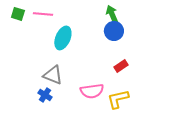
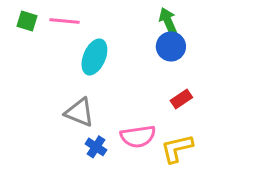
blue cross: (45, 95) -> (96, 147), moved

